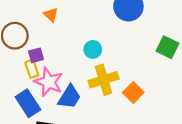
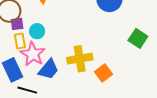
cyan circle: (93, 49) -> (37, 31), moved
purple square: (36, 55) -> (17, 24), moved

